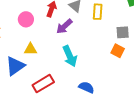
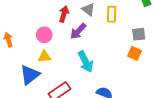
pink circle: (26, 19) -> (44, 35), moved

